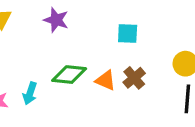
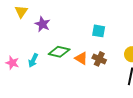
purple star: (56, 20) -> (42, 24), moved
brown cross: (134, 78) -> (99, 59), turned -32

